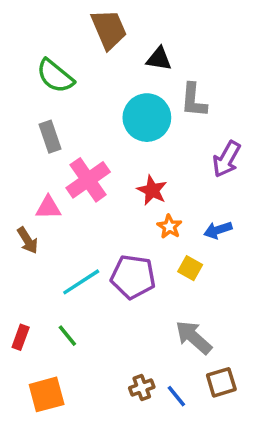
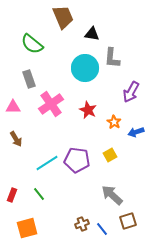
pink triangle: (48, 208) -> (13, 107), moved
orange star: (169, 227) -> (114, 122), moved
blue arrow: (218, 230) -> (136, 132), moved
yellow square: (190, 268) -> (110, 155), turned 32

